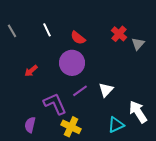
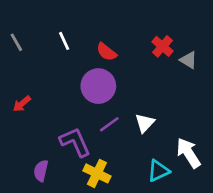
gray triangle: (138, 44) -> (188, 60), turned -40
red arrow: (31, 71) -> (22, 104), moved

